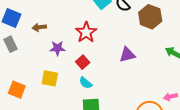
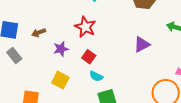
purple triangle: (127, 55) -> (142, 45), moved
yellow square: (50, 78) -> (60, 80), turned 30

